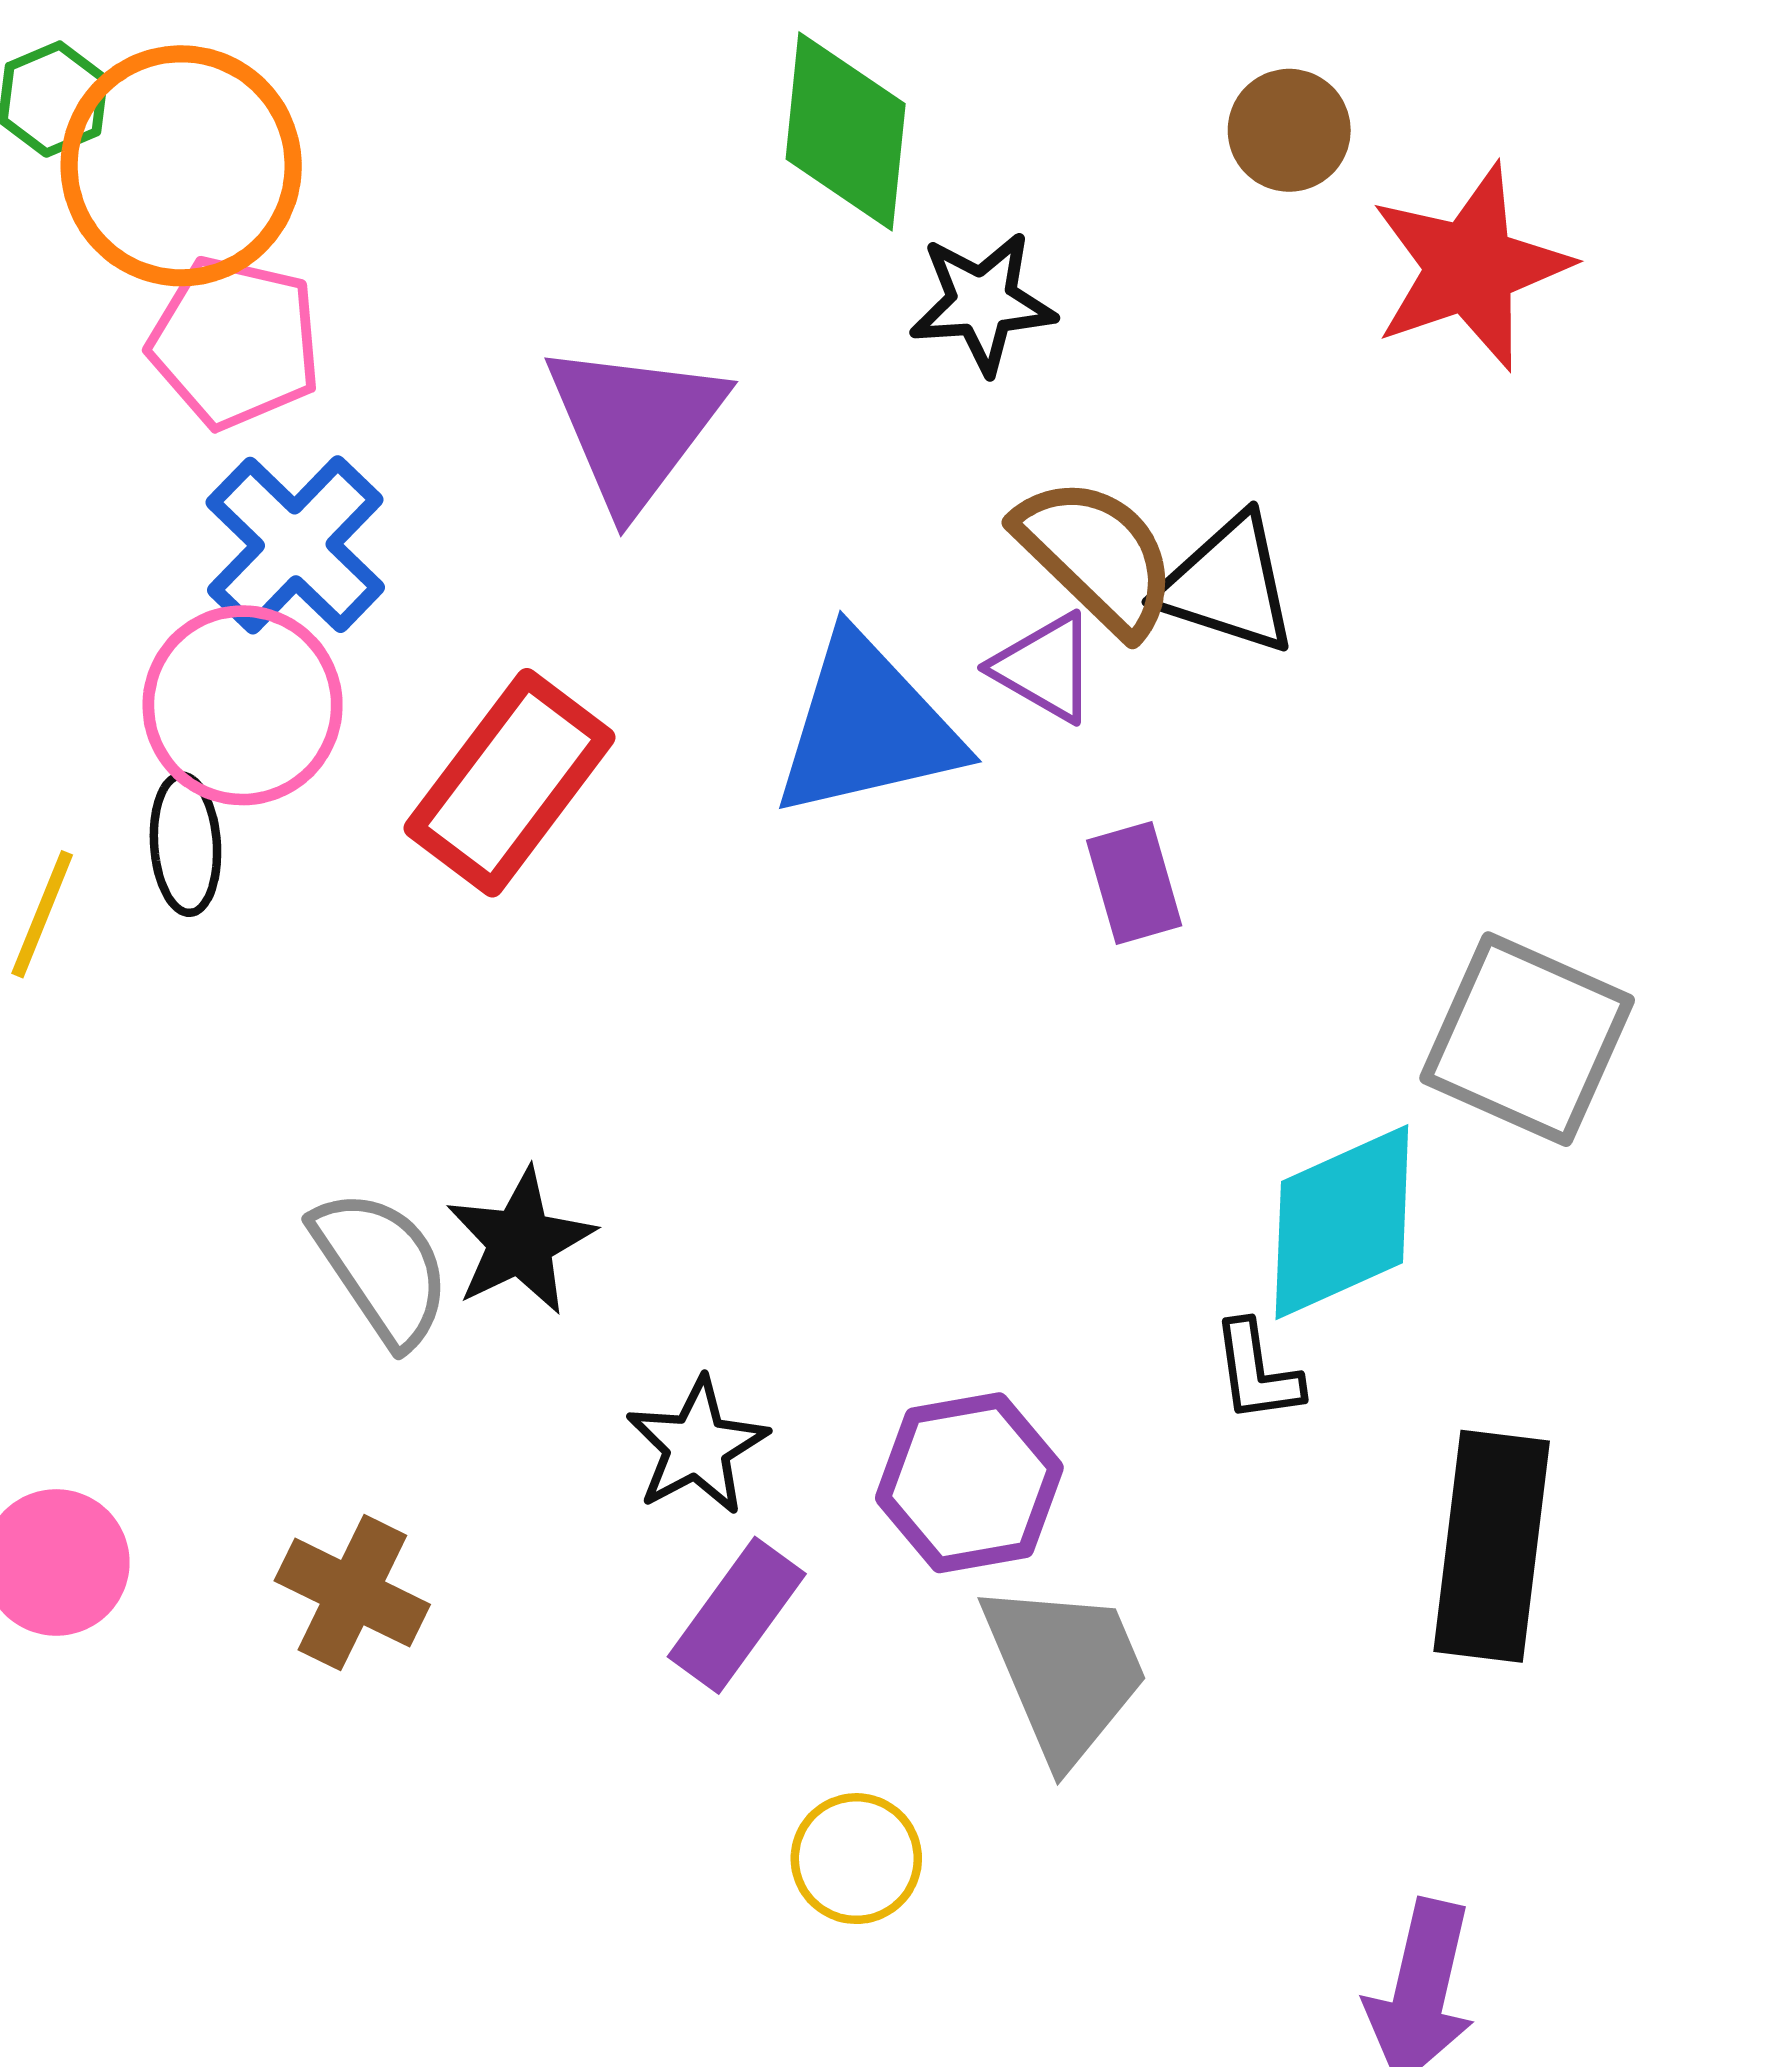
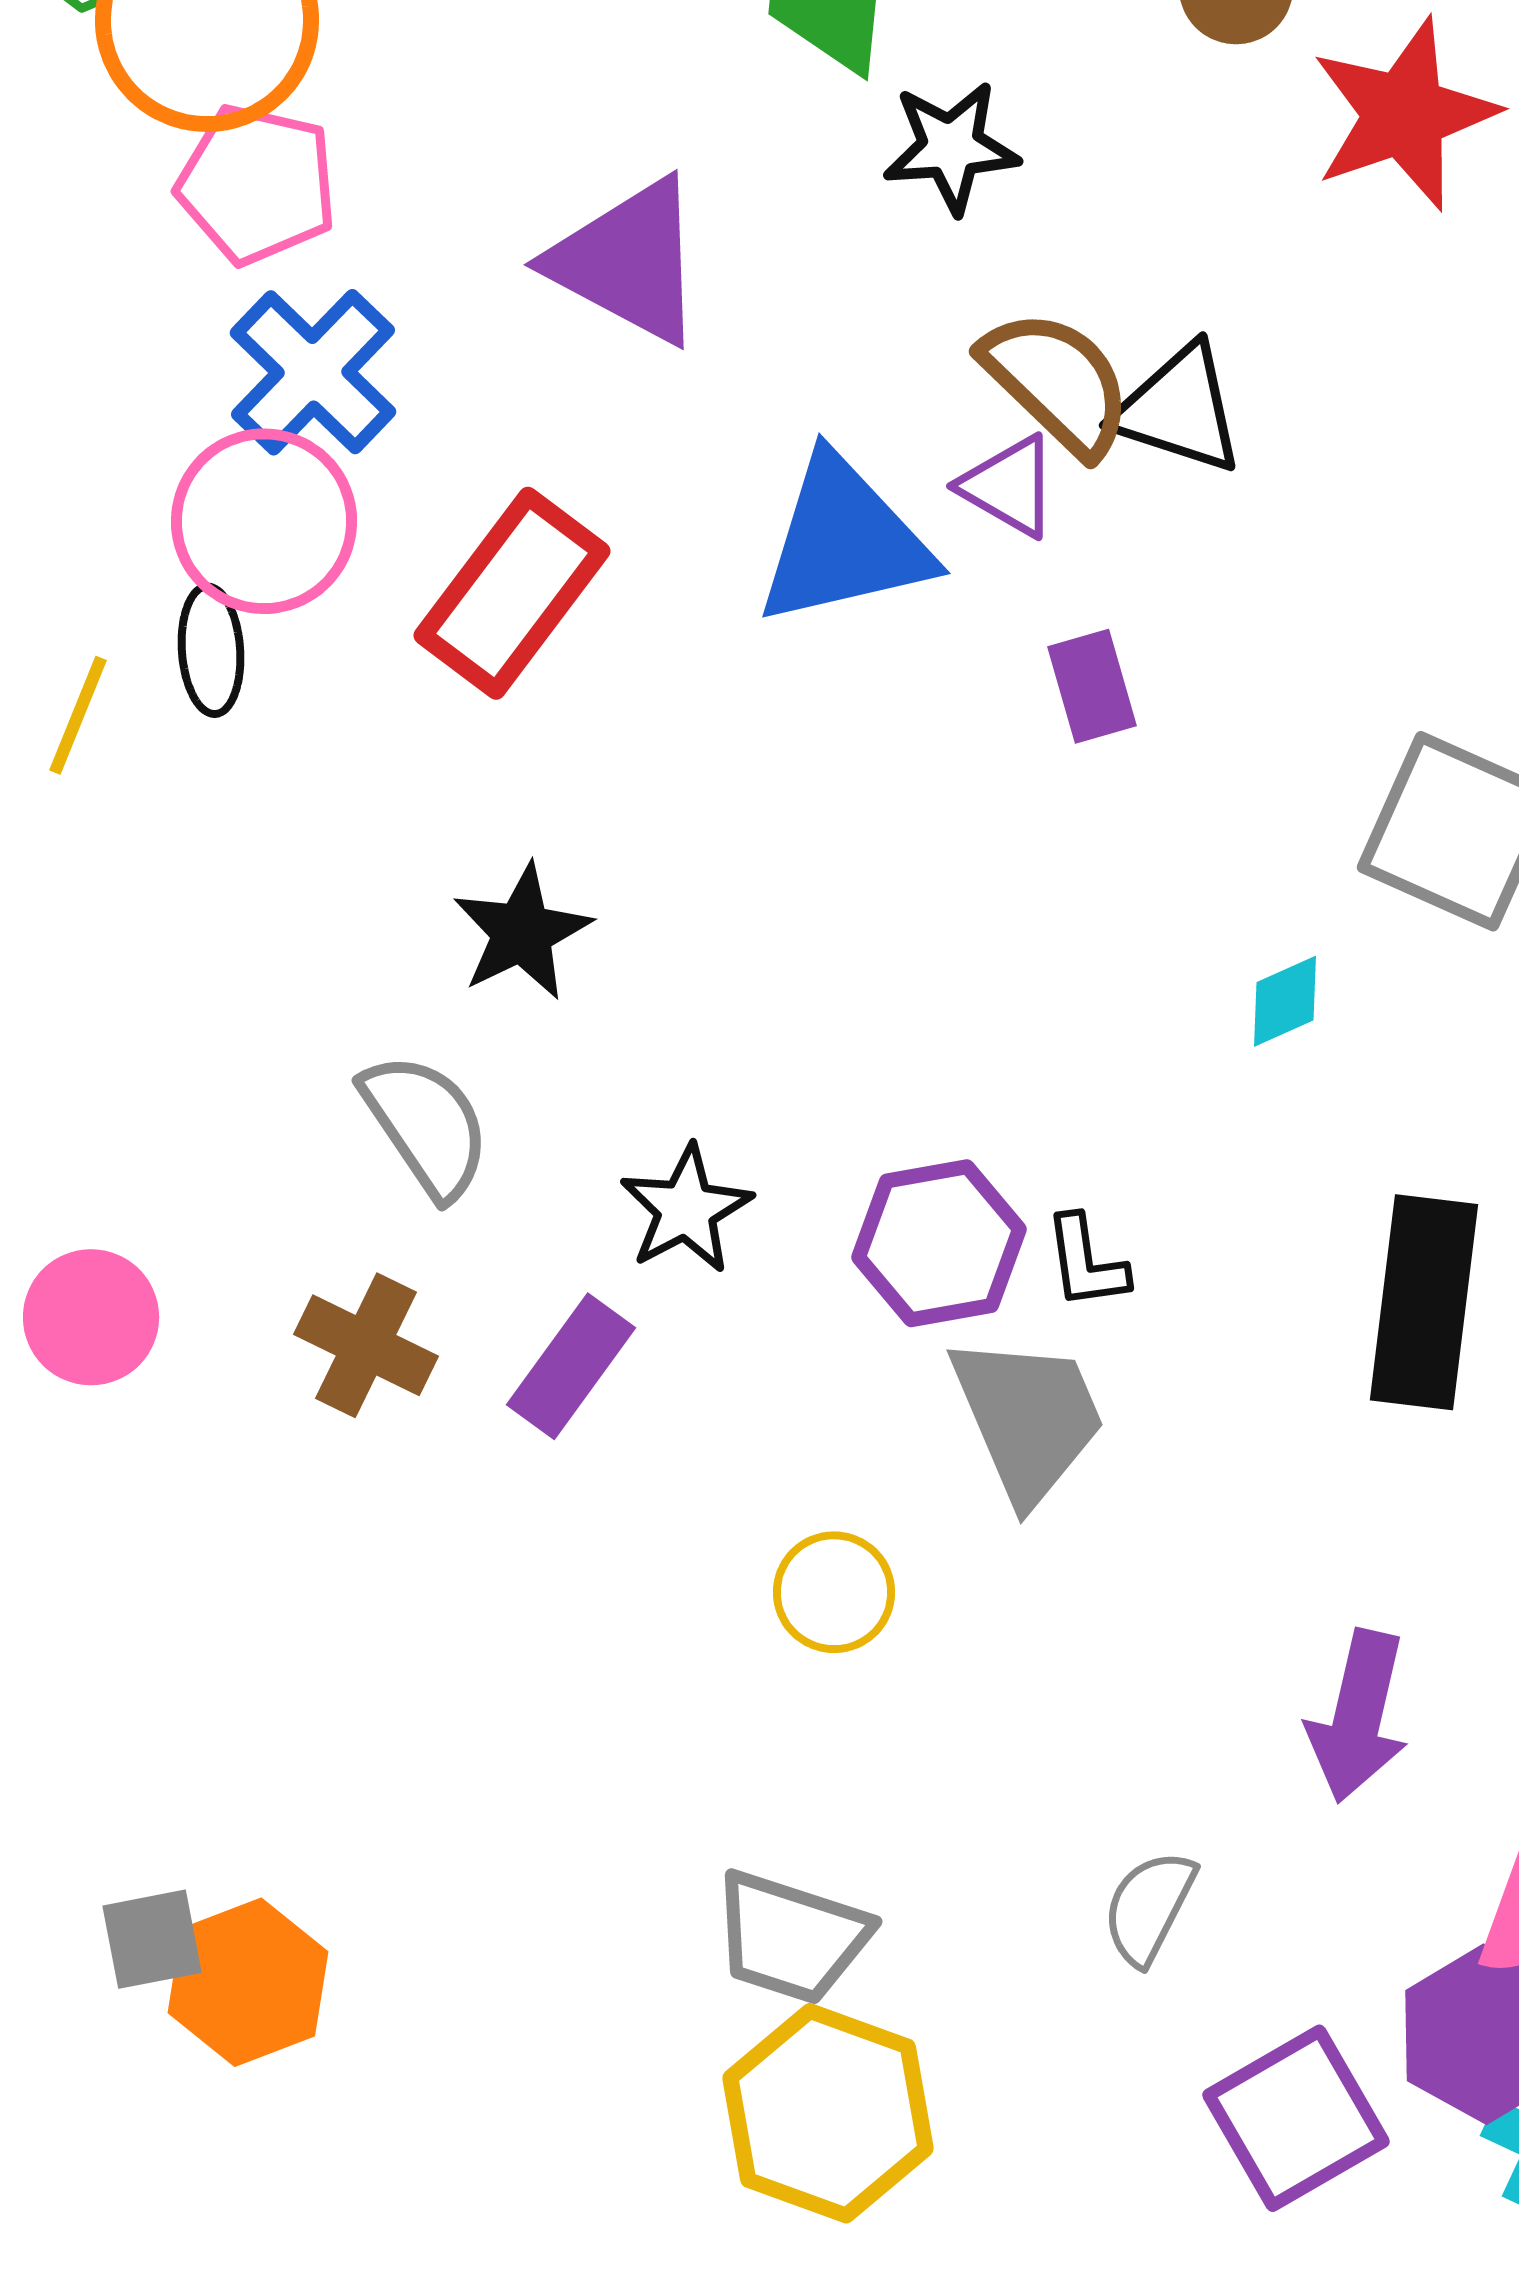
purple triangle: (634, 425) -> (628, 261), turned -39
cyan diamond: (1342, 1222) -> (1285, 1001), size x0.5
black star: (520, 1242) -> (522, 932), moved
gray semicircle: (381, 1267) -> (426, 1125), moved
black L-shape: (1257, 1372) -> (1086, 1262), moved
purple rectangle: (737, 1615) -> (571, 1366), moved

